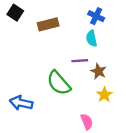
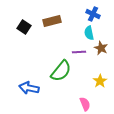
black square: (15, 13) -> (24, 27), moved
brown star: (99, 71) -> (101, 48), moved
green semicircle: (59, 83) -> (61, 71), turned -100

